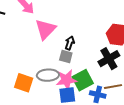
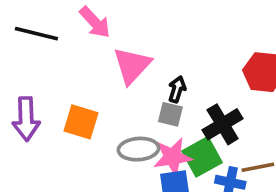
black cross: (109, 59) -> (223, 124), moved
orange square: (24, 83) -> (81, 122), moved

